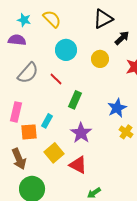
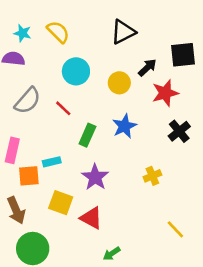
black arrow: (122, 38) -> (147, 68), moved
blue star: (117, 108) -> (124, 126), moved
cyan rectangle: (47, 121) -> (52, 162), turned 48
yellow cross: (126, 132) -> (152, 176), turned 32
yellow square: (54, 153) -> (61, 203), turned -30

